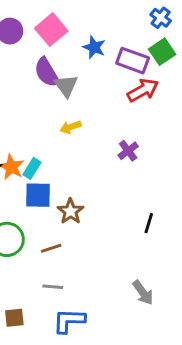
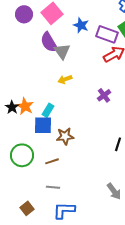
cyan rectangle: (32, 168) -> (48, 110), moved
brown star: (70, 211) -> (65, 136), turned 30
brown square: (14, 318) -> (27, 208), turned -32

